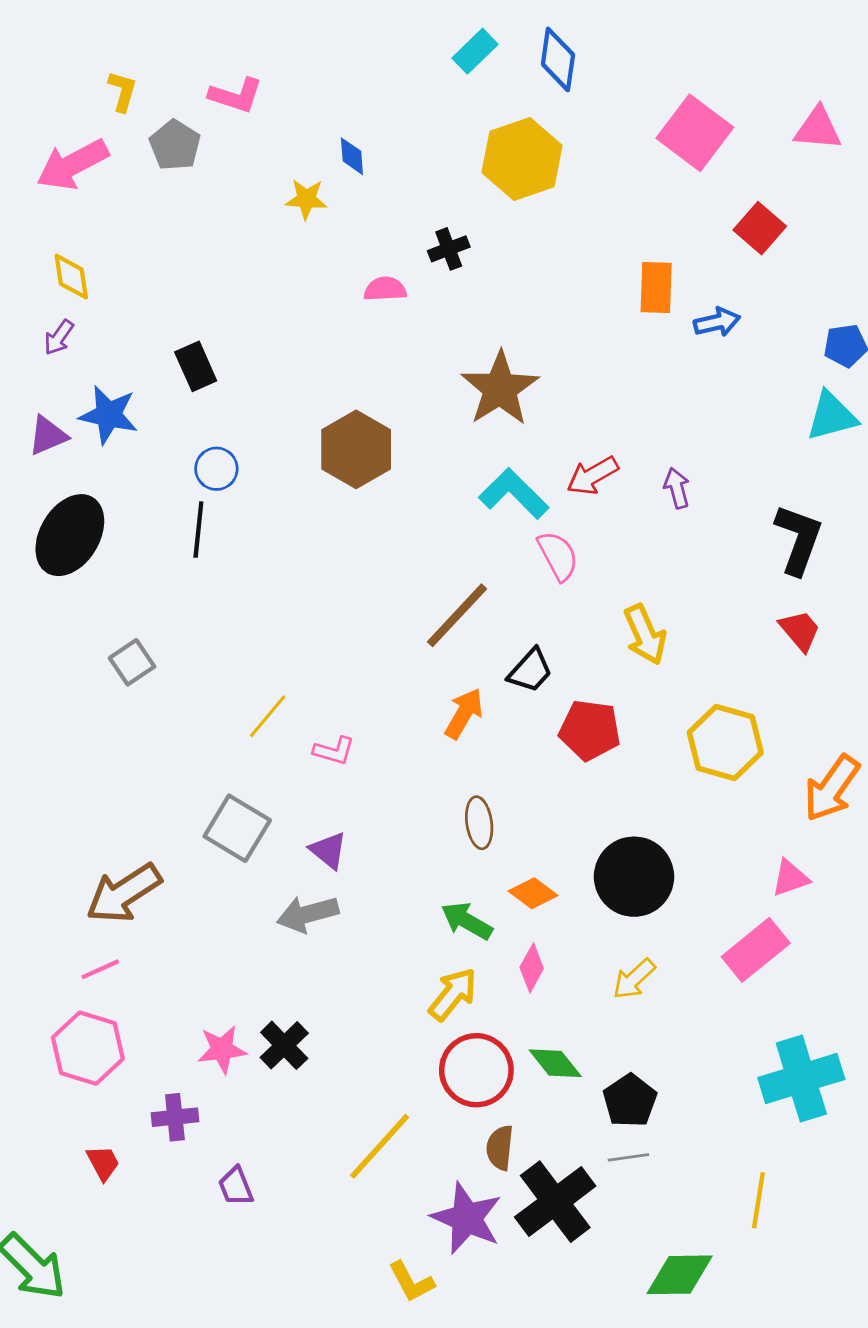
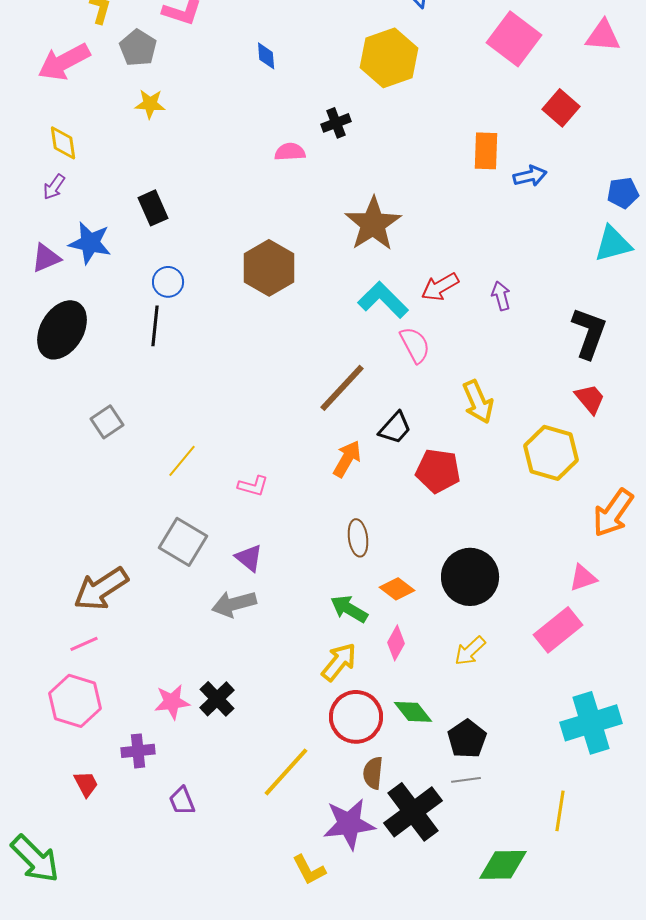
yellow star: (306, 199) -> (150, 104), moved
yellow line: (268, 716) -> (182, 461), moved
yellow hexagon: (725, 743) -> (551, 453), moved
purple star: (467, 1218) -> (349, 824), turned -30

